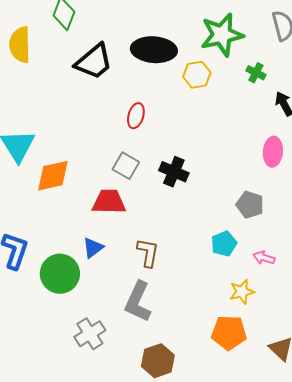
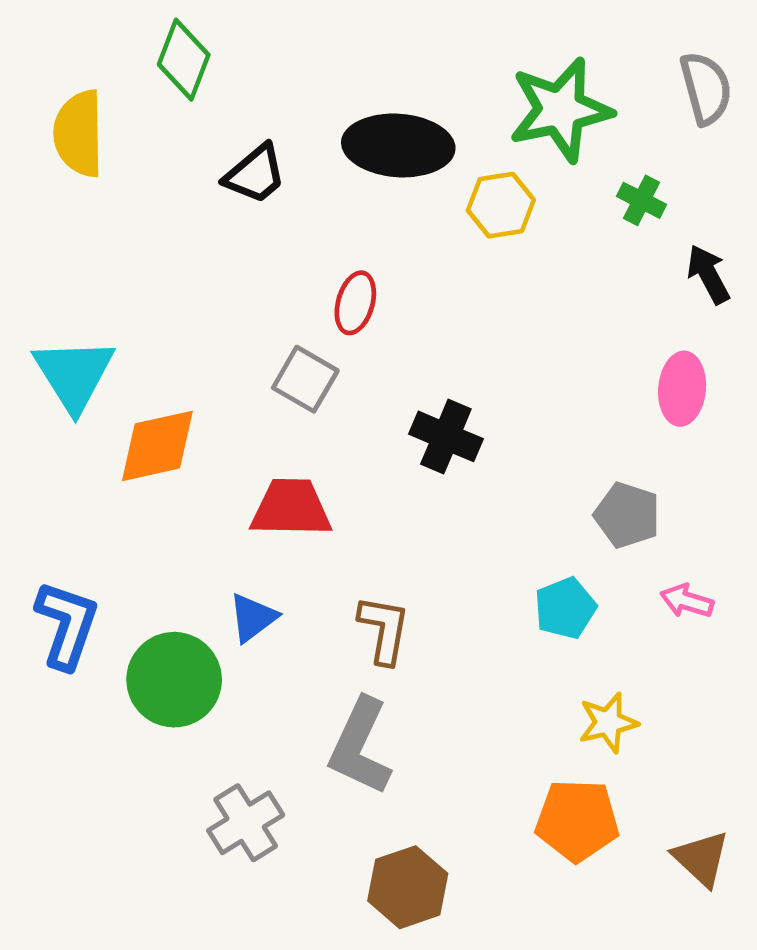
black trapezoid: (94, 62) -> (255, 174), size x0.7
gray square: (126, 166) -> (305, 379), moved
pink arrow: (264, 258) -> (687, 601), moved

